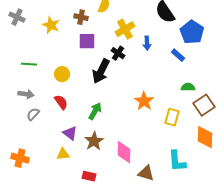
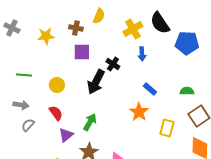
yellow star: (51, 25) -> (46, 36), turned -30
yellow cross: (125, 29) -> (133, 29), moved
blue pentagon: (192, 32) -> (187, 43), turned -30
blue rectangle: (178, 55) -> (150, 89), moved
green semicircle: (188, 87) -> (187, 91), moved
purple triangle: (70, 133) -> (66, 135), moved, turned 42

